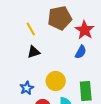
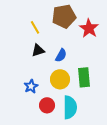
blue semicircle: (81, 52) -> (61, 55), moved
green rectangle: (86, 91) -> (84, 77), moved

